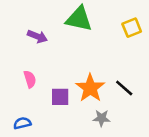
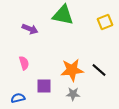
orange star: (90, 88) -> (72, 70), turned 30
purple square: (60, 97) -> (44, 86), moved
gray star: (102, 118) -> (73, 94), moved

